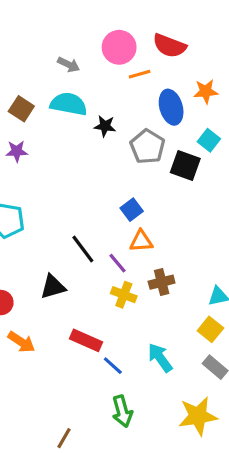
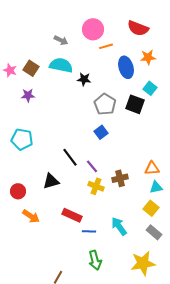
red semicircle: (169, 46) -> (138, 28), moved
gray pentagon: (147, 147) -> (105, 104), moved
orange triangle: (141, 241) -> (152, 168), moved
blue line: (113, 366) -> (89, 231), turned -40

